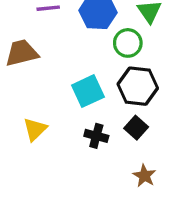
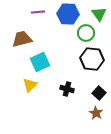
cyan square: (88, 91) -> (40, 62), moved
black square: (136, 128) -> (99, 93), moved

